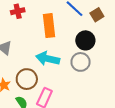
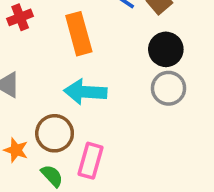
black circle: (85, 40) -> (166, 49), moved
gray circle: (81, 62) -> (168, 88), moved

